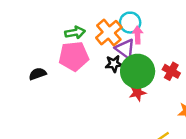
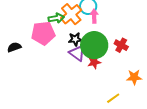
green arrow: (75, 33) -> (56, 18), moved
purple triangle: (125, 49) -> (77, 53), moved

